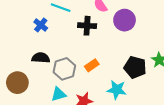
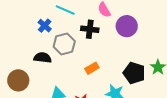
gray hexagon: (64, 69) -> (64, 44), moved

